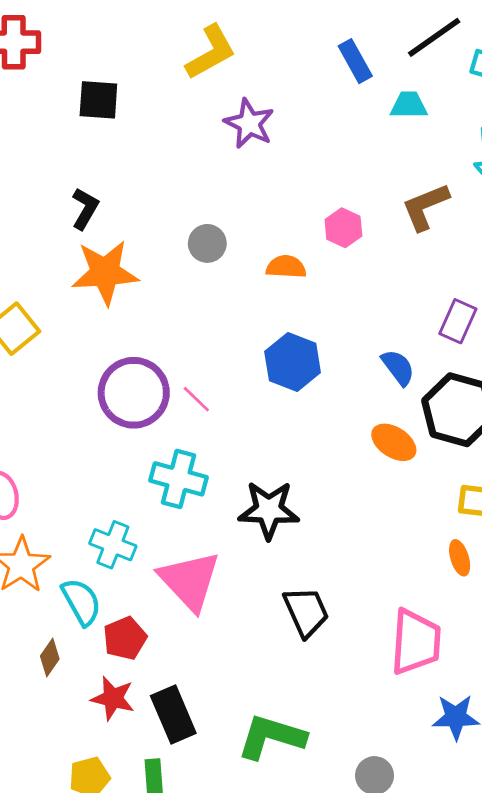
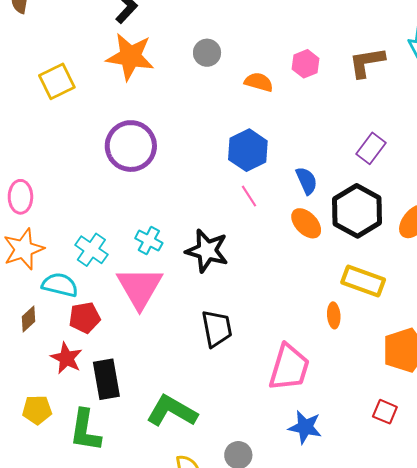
blue semicircle: (398, 367) -> (306, 181), moved
pink line: (196, 399) -> (249, 196), moved
cyan cross: (179, 479) -> (149, 241), moved, size x0.7
cyan semicircle: (81, 602) -> (60, 285), turned -60

